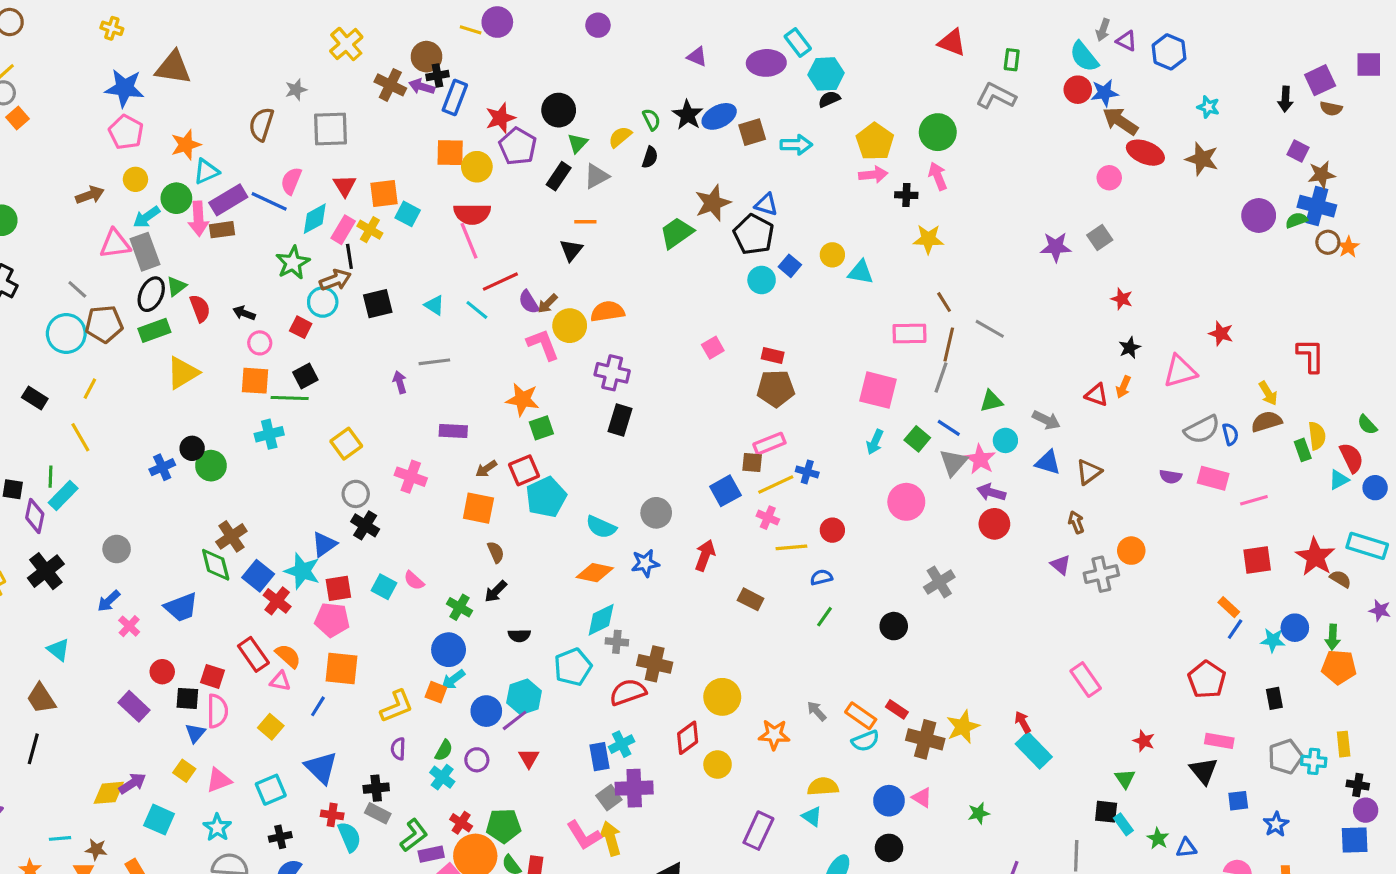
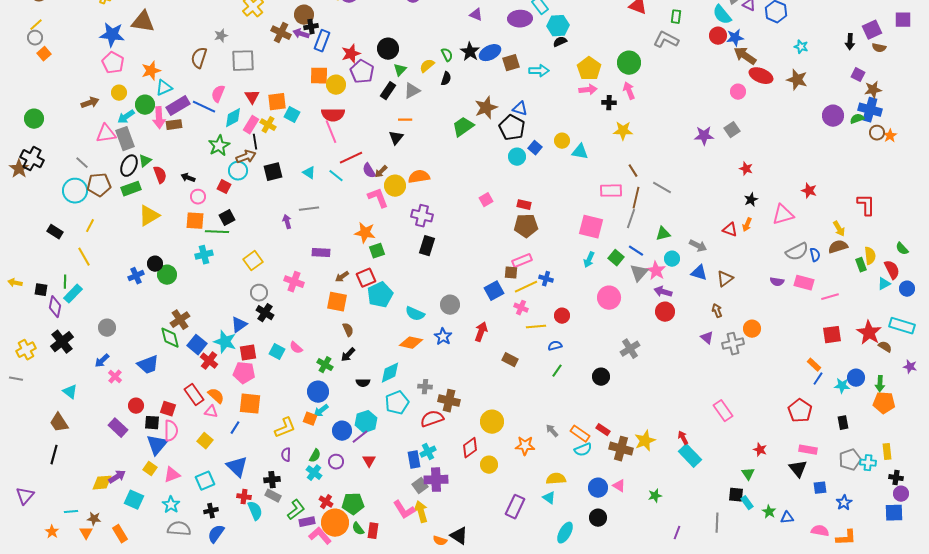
blue star: (645, 563) -> (443, 337), turned -30
cyan diamond: (601, 620) -> (390, 373), moved
blue triangle: (195, 733) -> (157, 445), size x1.6

